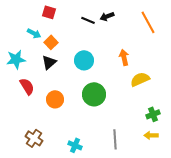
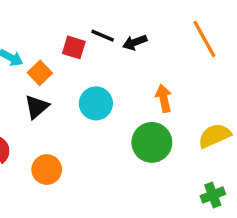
red square: (49, 12) -> (74, 47), moved
black arrow: (107, 16) -> (135, 42), moved
yellow semicircle: (140, 79) -> (215, 136), moved
green circle: (94, 94) -> (152, 142), moved

